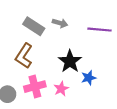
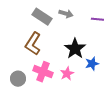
pink cross: (35, 87) -> (43, 72), turned 36

